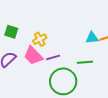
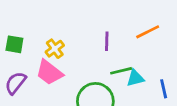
cyan triangle: (92, 38) -> (135, 78), moved
purple line: (53, 57) -> (107, 41), moved, turned -64

